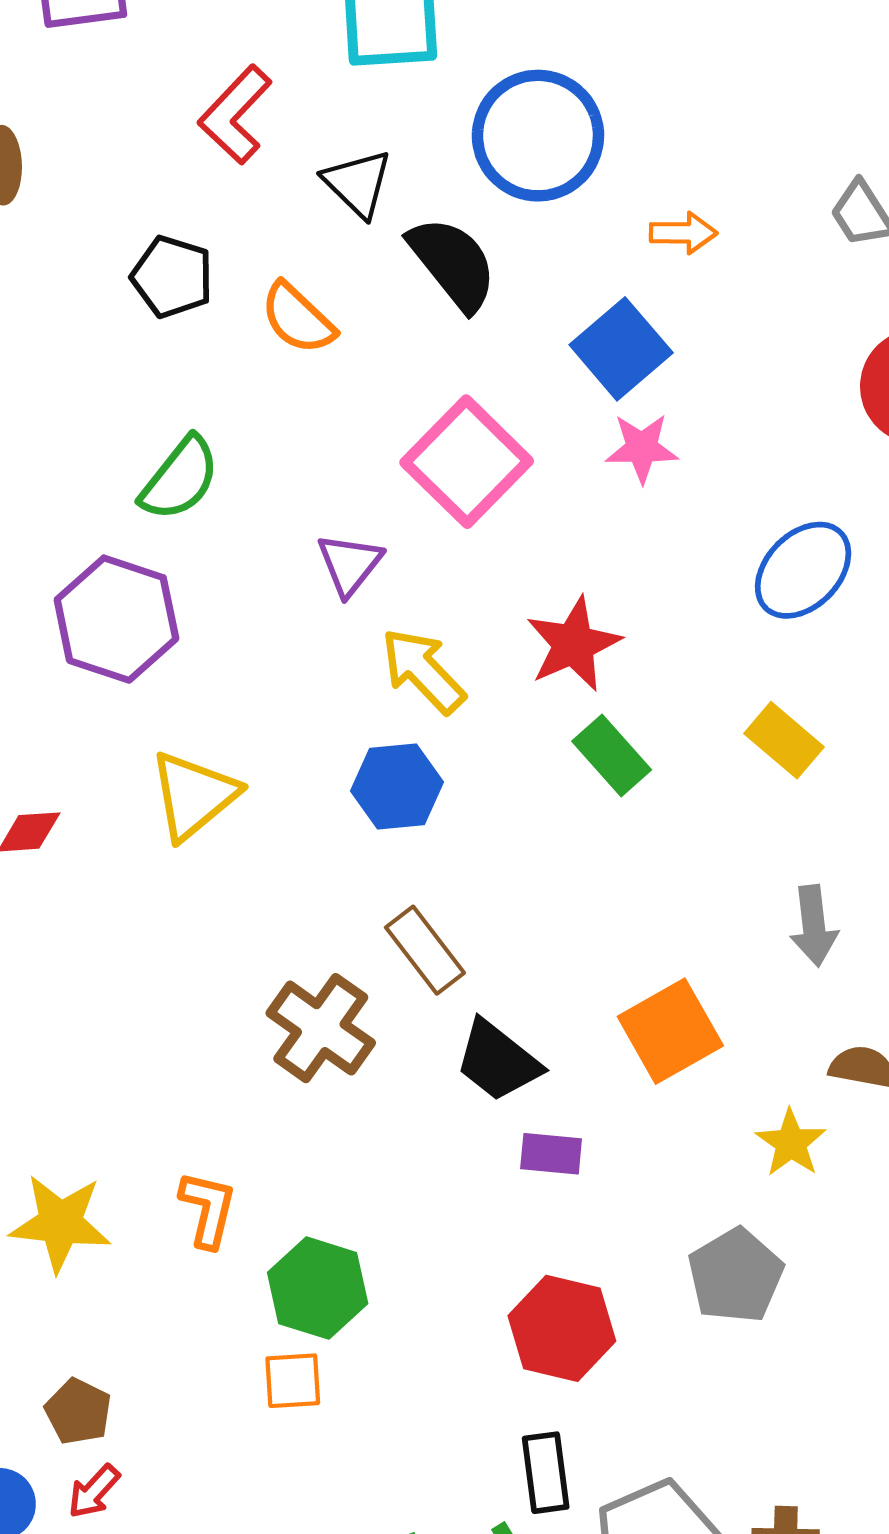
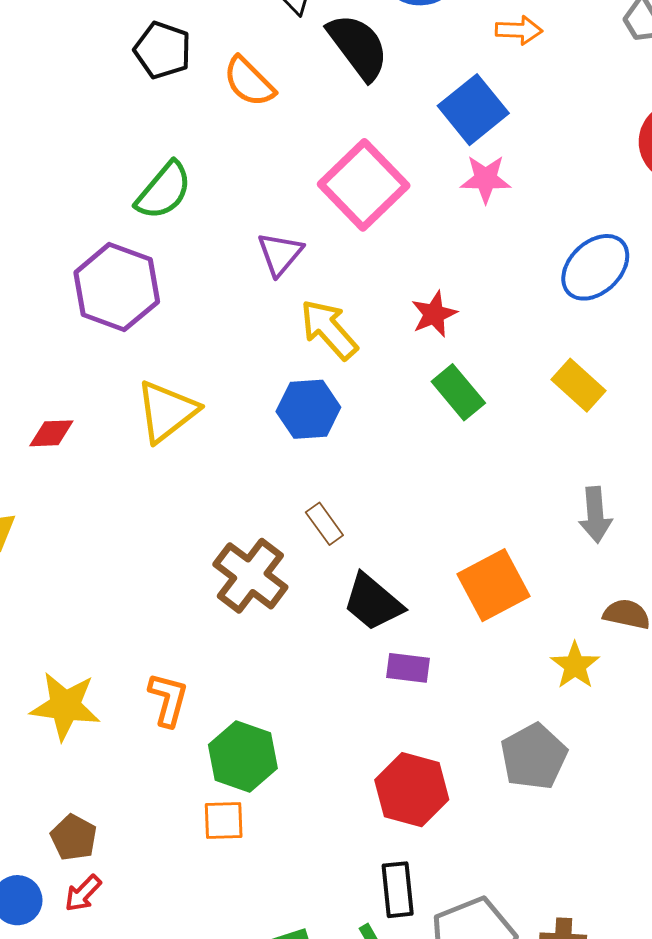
red star: (573, 644) -> (434, 314), size x0.7
brown rectangle: (425, 950) -> (324, 524), size x0.7

